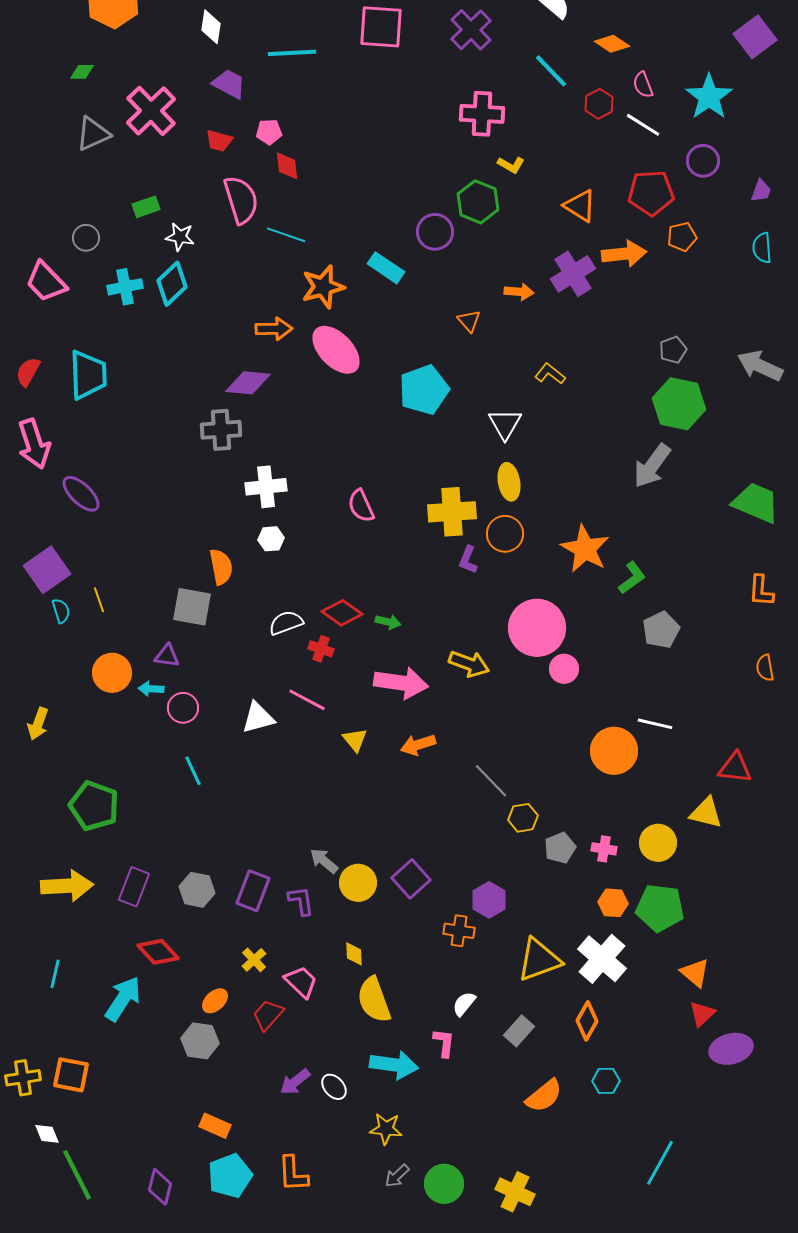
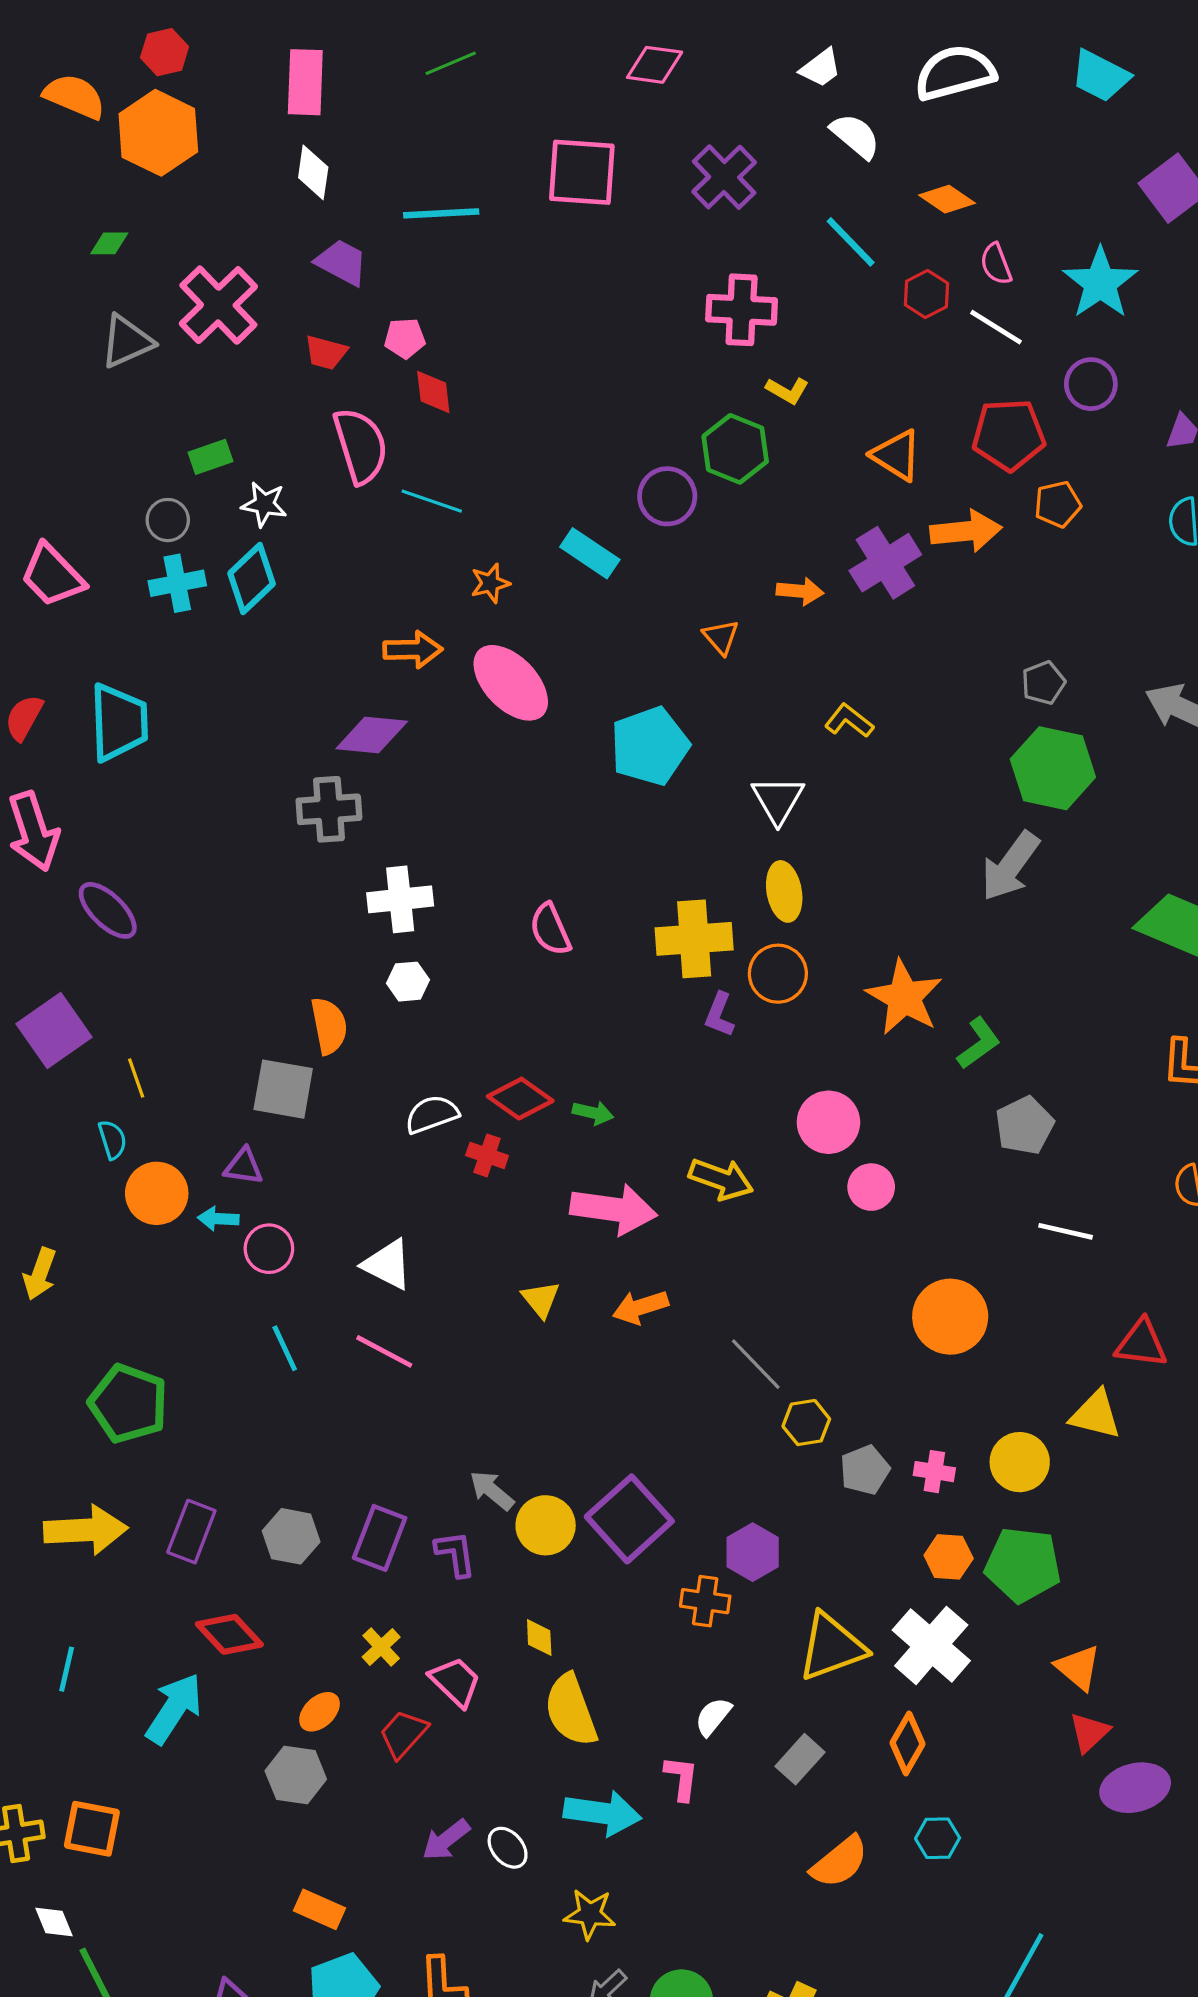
gray circle: (86, 238) -> (168, 520), moved
orange star: (323, 287) -> (490, 583), size x0.6
cyan semicircle: (61, 611) -> (112, 1140), moved
pink circle: (537, 628) -> (828, 1122), size x0.7
pink line: (307, 700) -> (384, 1351), moved
white triangle: (258, 718) -> (387, 1264), turned 42
white line: (655, 724) -> (1066, 1231), moved
purple square: (411, 879) -> (629, 1519), size x1.4

